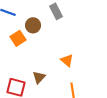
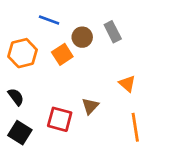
gray rectangle: (56, 11) -> (113, 32), moved

